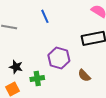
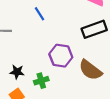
brown semicircle: (84, 75) -> (90, 70), size x1.6

